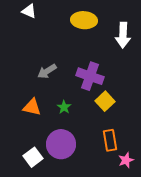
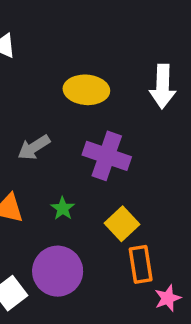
yellow ellipse: (84, 20) -> (86, 90), moved
yellow square: (105, 101) -> (122, 224), moved

